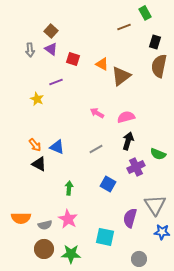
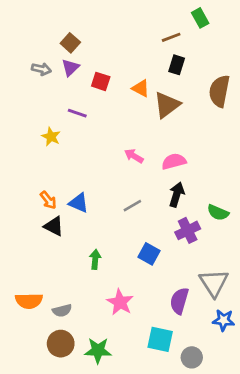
black rectangle: (155, 42) -> (177, 65), moved
purple triangle: (51, 49) -> (70, 68), turned 40
gray arrow: (30, 50) -> (41, 69), turned -72
purple line: (56, 82) -> (77, 113), turned 40
pink star: (68, 219) -> (120, 302), moved
cyan square: (105, 237) -> (160, 339), moved

